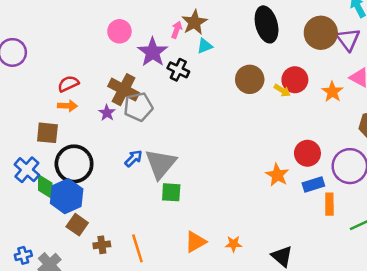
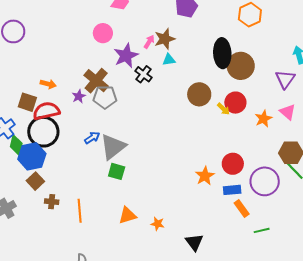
brown circle: (321, 33) -> (241, 66), moved
red semicircle: (68, 84) -> (46, 111), moved, size x1.5
orange rectangle: (329, 204) -> (242, 208), turned -48

